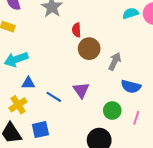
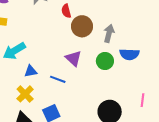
purple triangle: (81, 90) -> (73, 58), moved
green circle: (112, 110) -> (105, 61), moved
pink line: (136, 118) -> (142, 100), moved

